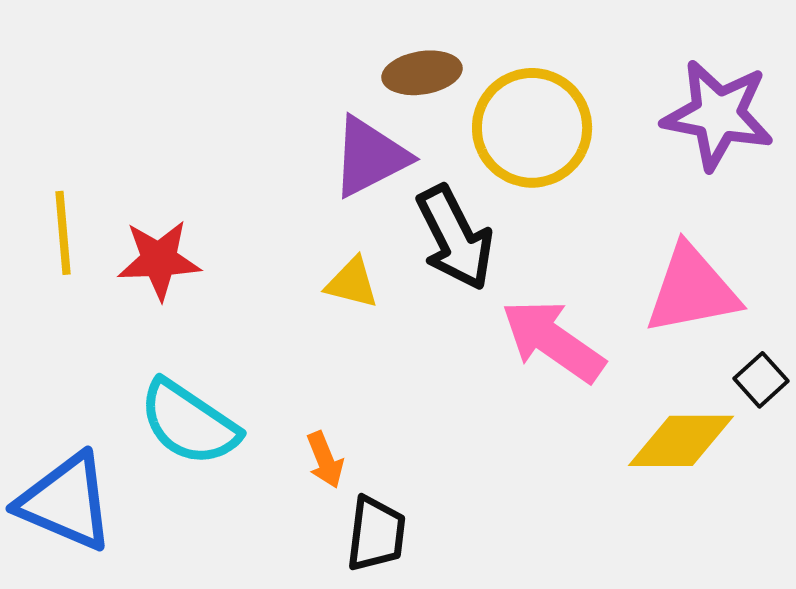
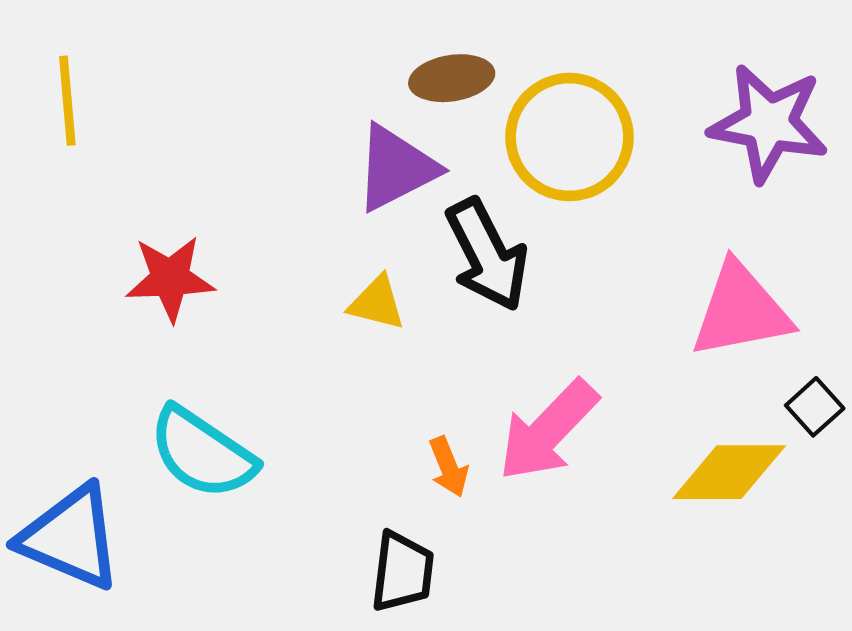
yellow line: (63, 233) -> (67, 101), moved
pink arrow: (553, 341) -> (548, 430), moved, turned -81
orange arrow: (325, 460) -> (448, 467), moved

